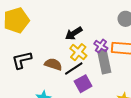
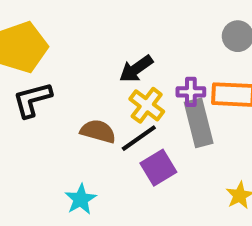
purple cross: (101, 46) -> (191, 92), turned -32
black L-shape: (22, 60) -> (32, 100), moved

